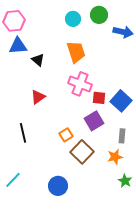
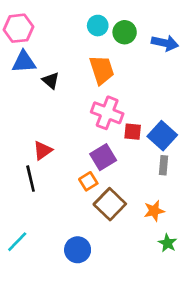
green circle: (99, 15) -> (125, 32), moved
red triangle: (38, 97) -> (43, 150), moved
purple square: (94, 121) -> (103, 157), moved
gray rectangle: (122, 136) -> (164, 165), moved

